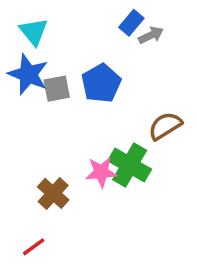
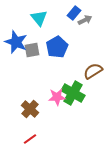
cyan triangle: (34, 32) -> (39, 18), moved
red line: (34, 247) -> (30, 139), moved

